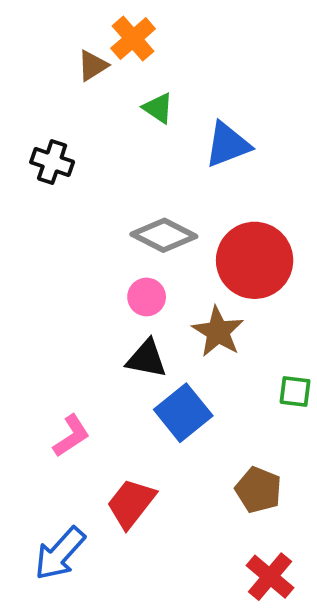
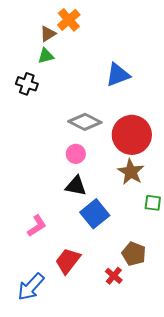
green triangle: (158, 108) -> (46, 56), moved, turned -48
brown star: (218, 332) -> (131, 172), moved
red cross: (270, 577) -> (114, 276), moved, size x0.7

